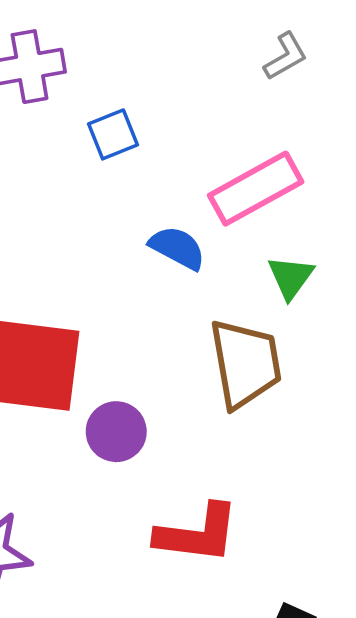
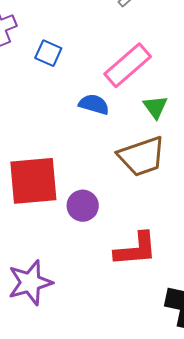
blue square: (113, 134) -> (48, 53), turned -32
brown trapezoid: (245, 363) -> (142, 156), turned 93

